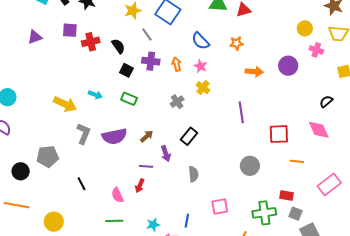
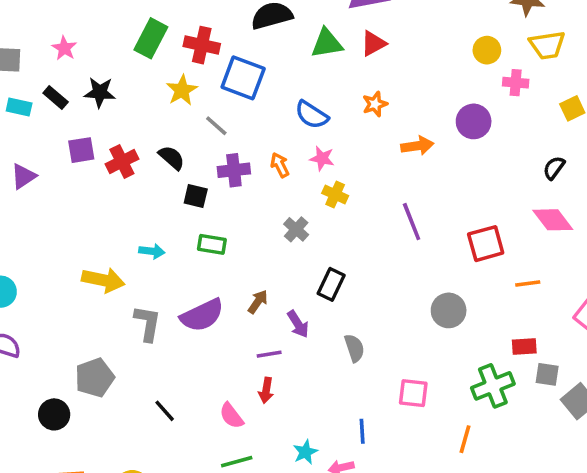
pink square: (220, 206) -> (413, 393), turned 30

